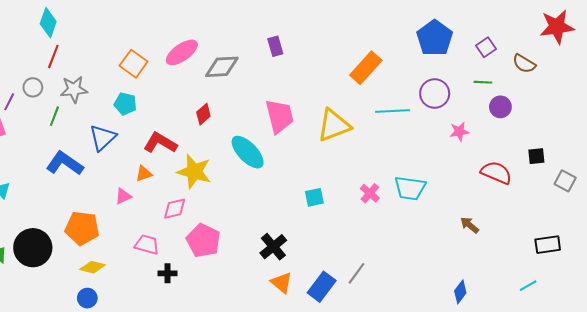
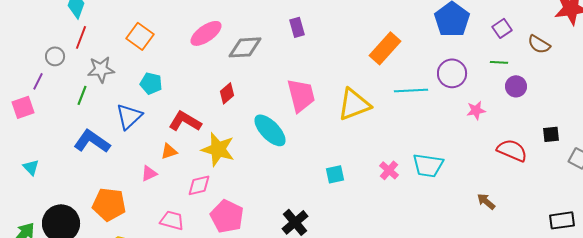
orange square: (134, 64) -> (140, 36), moved
gray circle: (33, 87) -> (55, 56), moved

